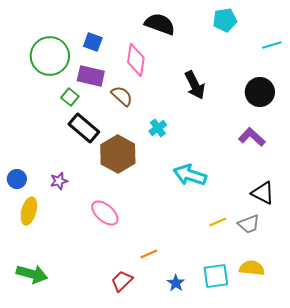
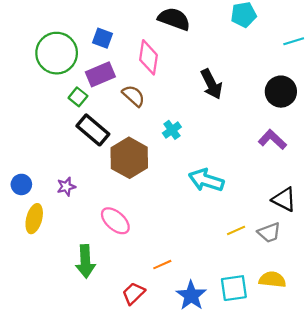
purple rectangle: (91, 76) -> (100, 74), turned -36
green arrow: (32, 274) -> (85, 261), moved, turned 72
blue star: (176, 283) -> (191, 296), size x1.6

